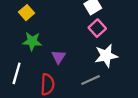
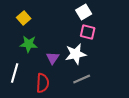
pink square: (97, 28) -> (88, 32), turned -35
white star: (106, 56) -> (76, 54), moved

